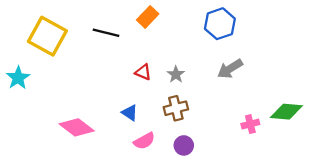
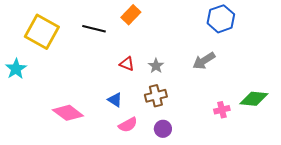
blue hexagon: (220, 24) -> (221, 19), moved

